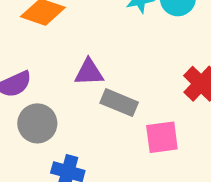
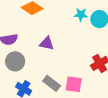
gray rectangle: (119, 103) -> (52, 83), moved

